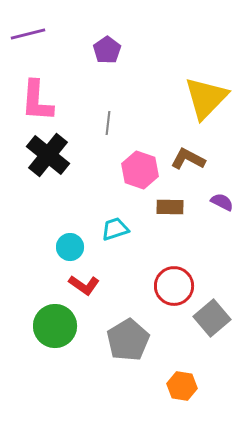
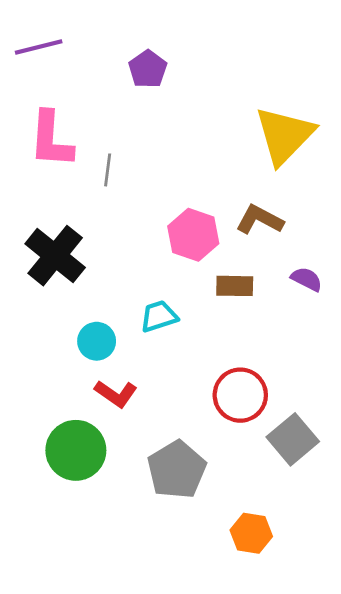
gray line: (108, 123) -> (108, 170), moved
black cross: (48, 155) -> (55, 256), moved

